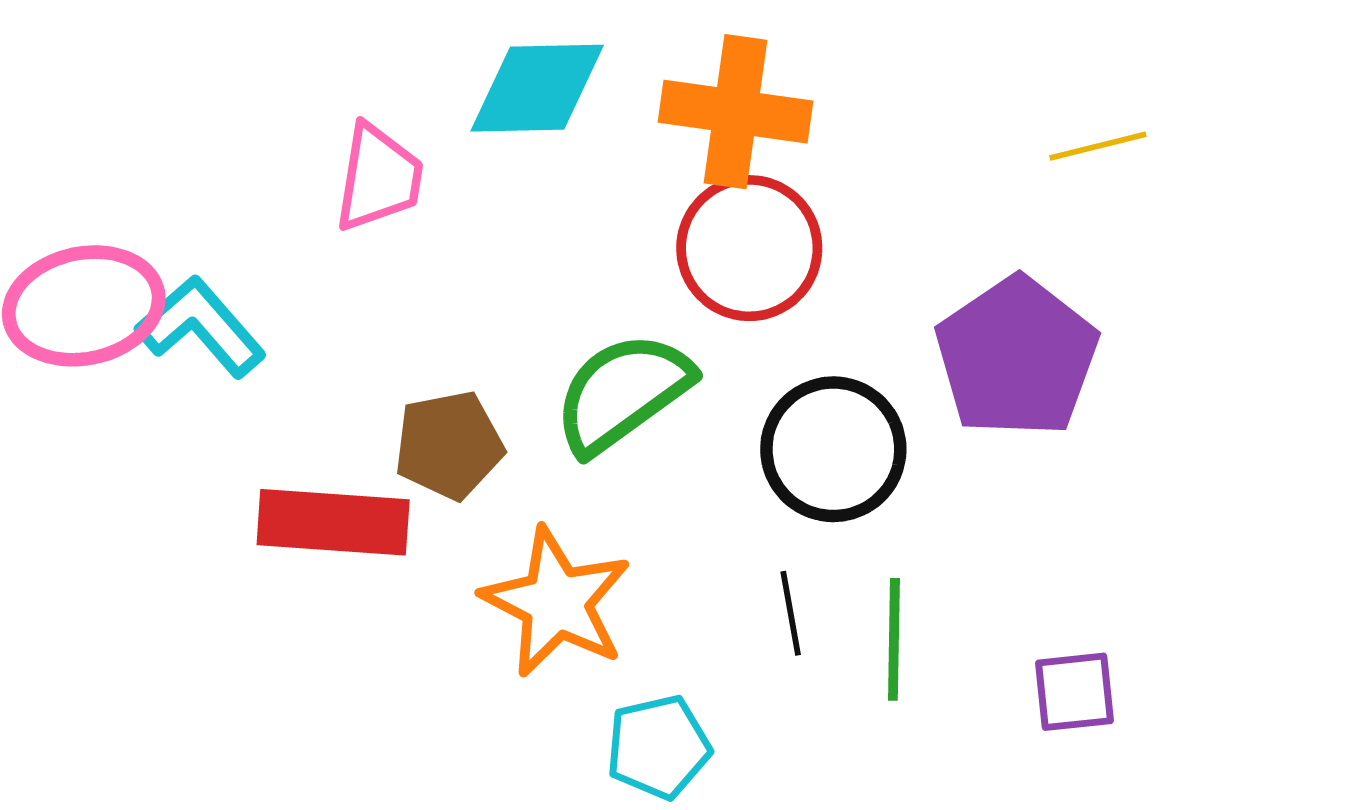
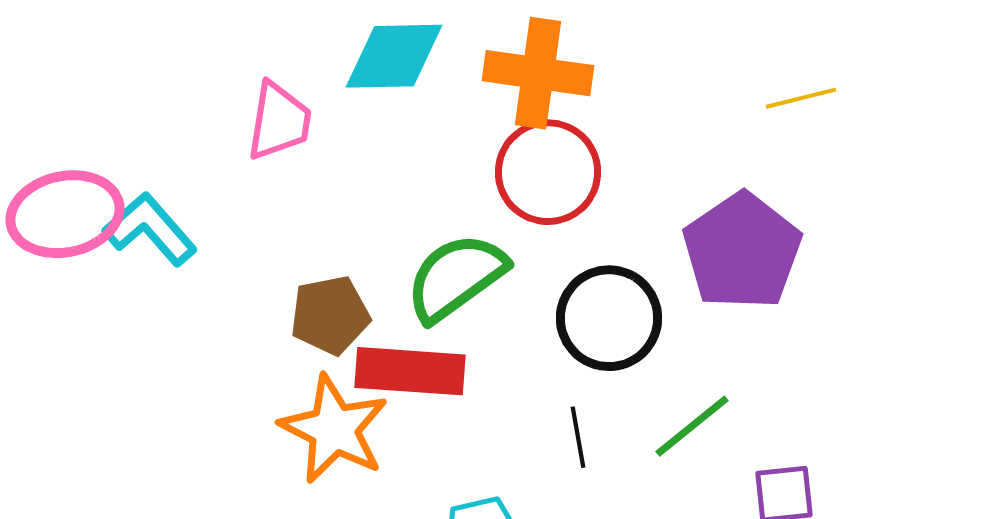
red rectangle: (333, 522) -> (410, 371), moved
orange star: (556, 602) -> (334, 429), moved
green line: (894, 639) -> (692, 426), moved, turned 50

